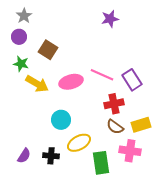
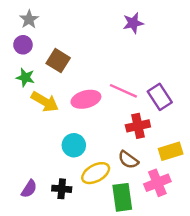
brown semicircle: (115, 127) -> (128, 160), moved
pink cross: (130, 151) -> (157, 183), turned -30

